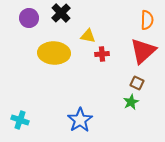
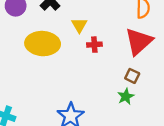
yellow triangle: (88, 36) -> (79, 25), turned 49

